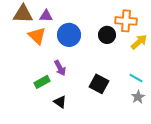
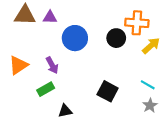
orange triangle: (37, 36) -> (18, 65), moved, turned 42
purple arrow: (60, 68) -> (52, 65), moved
black triangle: (60, 102) -> (65, 111), turned -48

